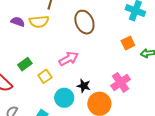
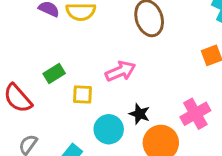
yellow square: (45, 76) -> (83, 95), turned 32

